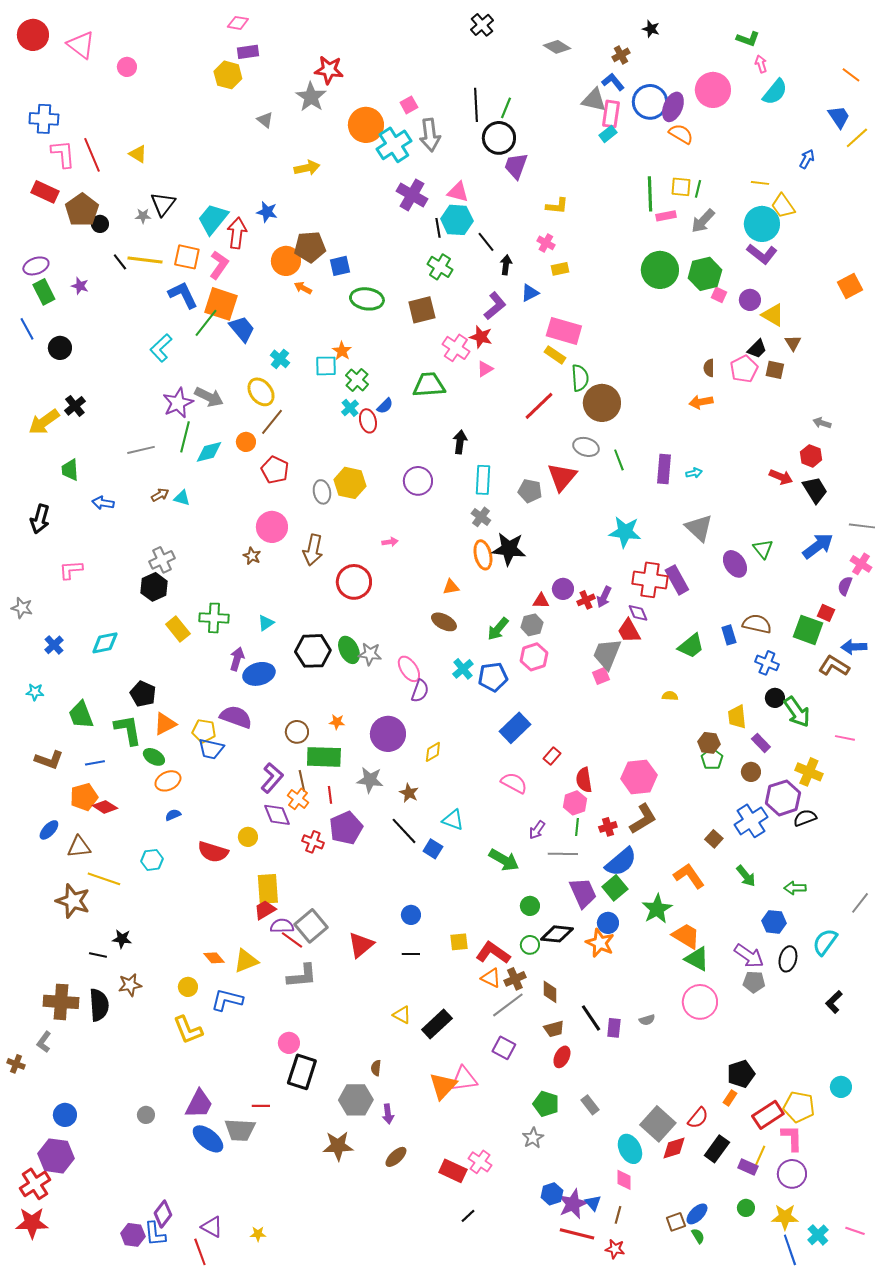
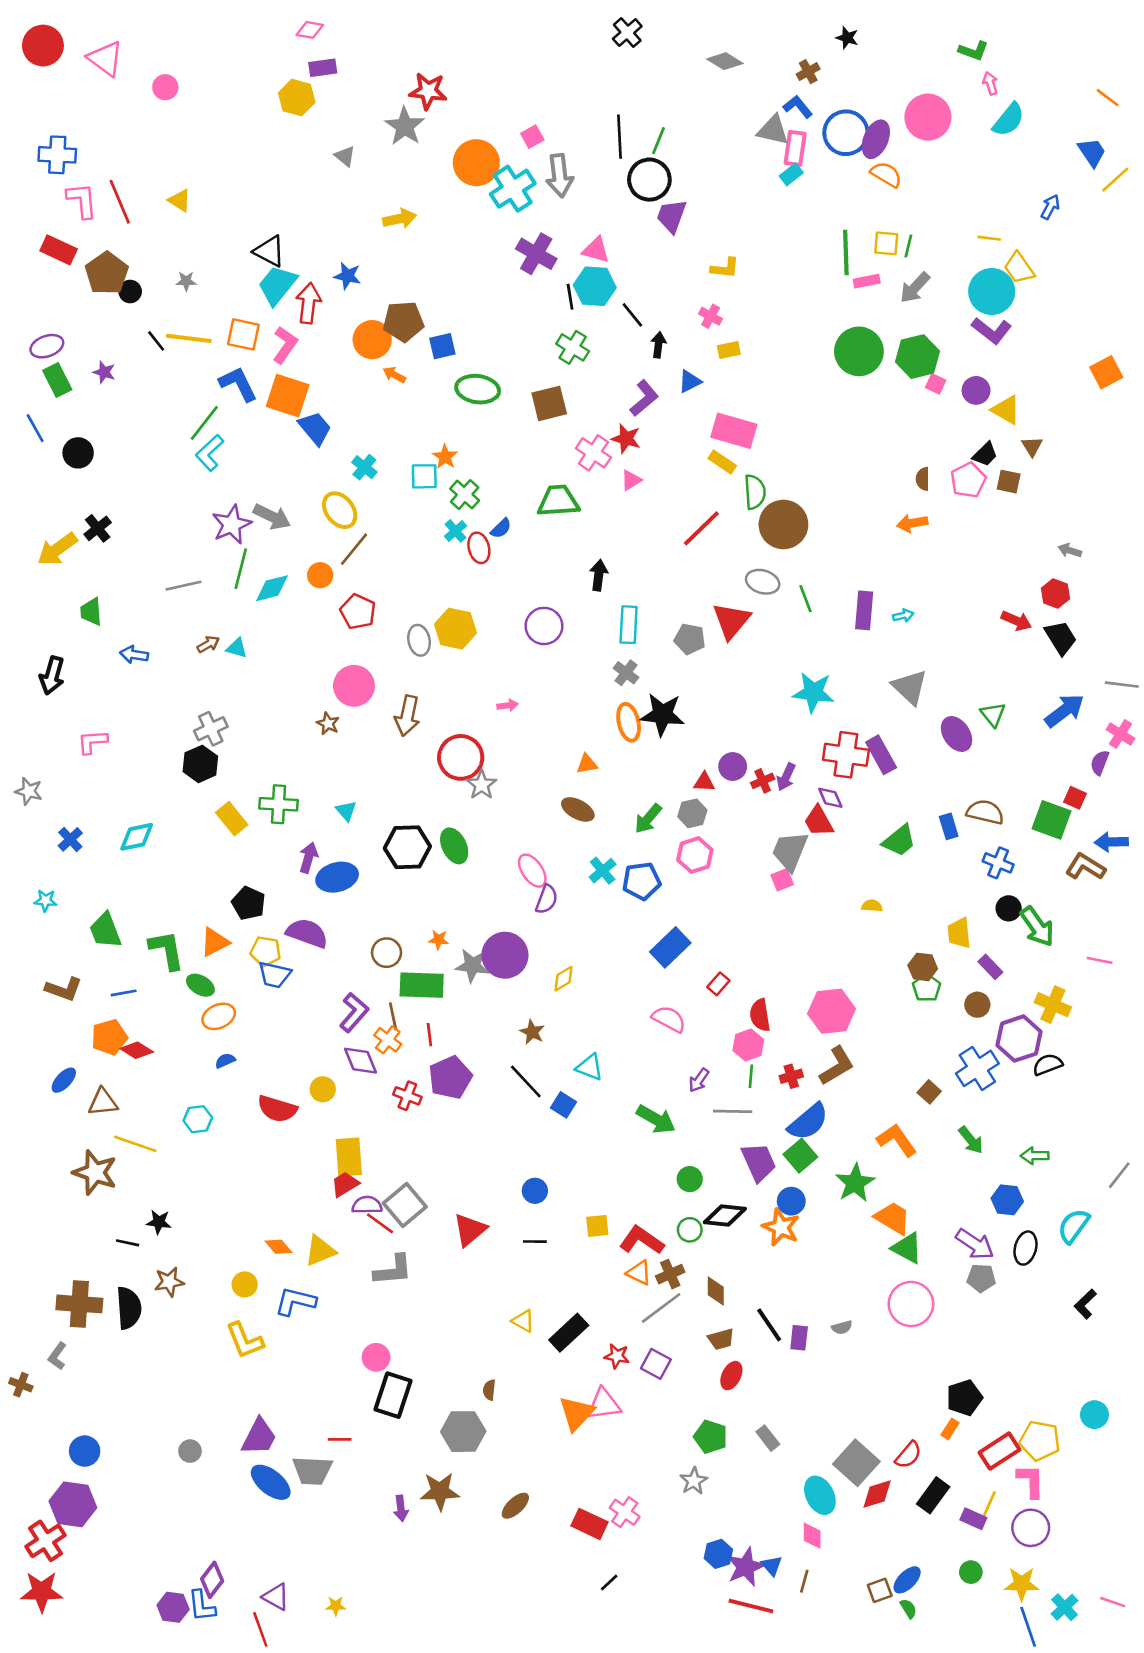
black triangle: (163, 204) -> (269, 251), moved, turned -40
green line: (206, 323) -> (204, 423), moved
cyan triangle: (266, 623) -> (346, 811), turned -36
gray star: (370, 654) -> (482, 785), moved, turned 30
black pentagon: (143, 694) -> (249, 903), moved
gray star: (370, 780) -> (472, 966), moved
purple arrow: (388, 1114) -> (401, 1508), moved
red star: (615, 1249) -> (617, 1356), moved

